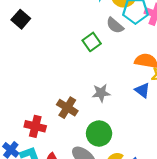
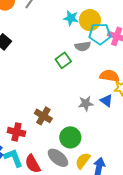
gray semicircle: (115, 25) -> (83, 46), turned -49
gray star: (101, 93) -> (86, 103), moved

